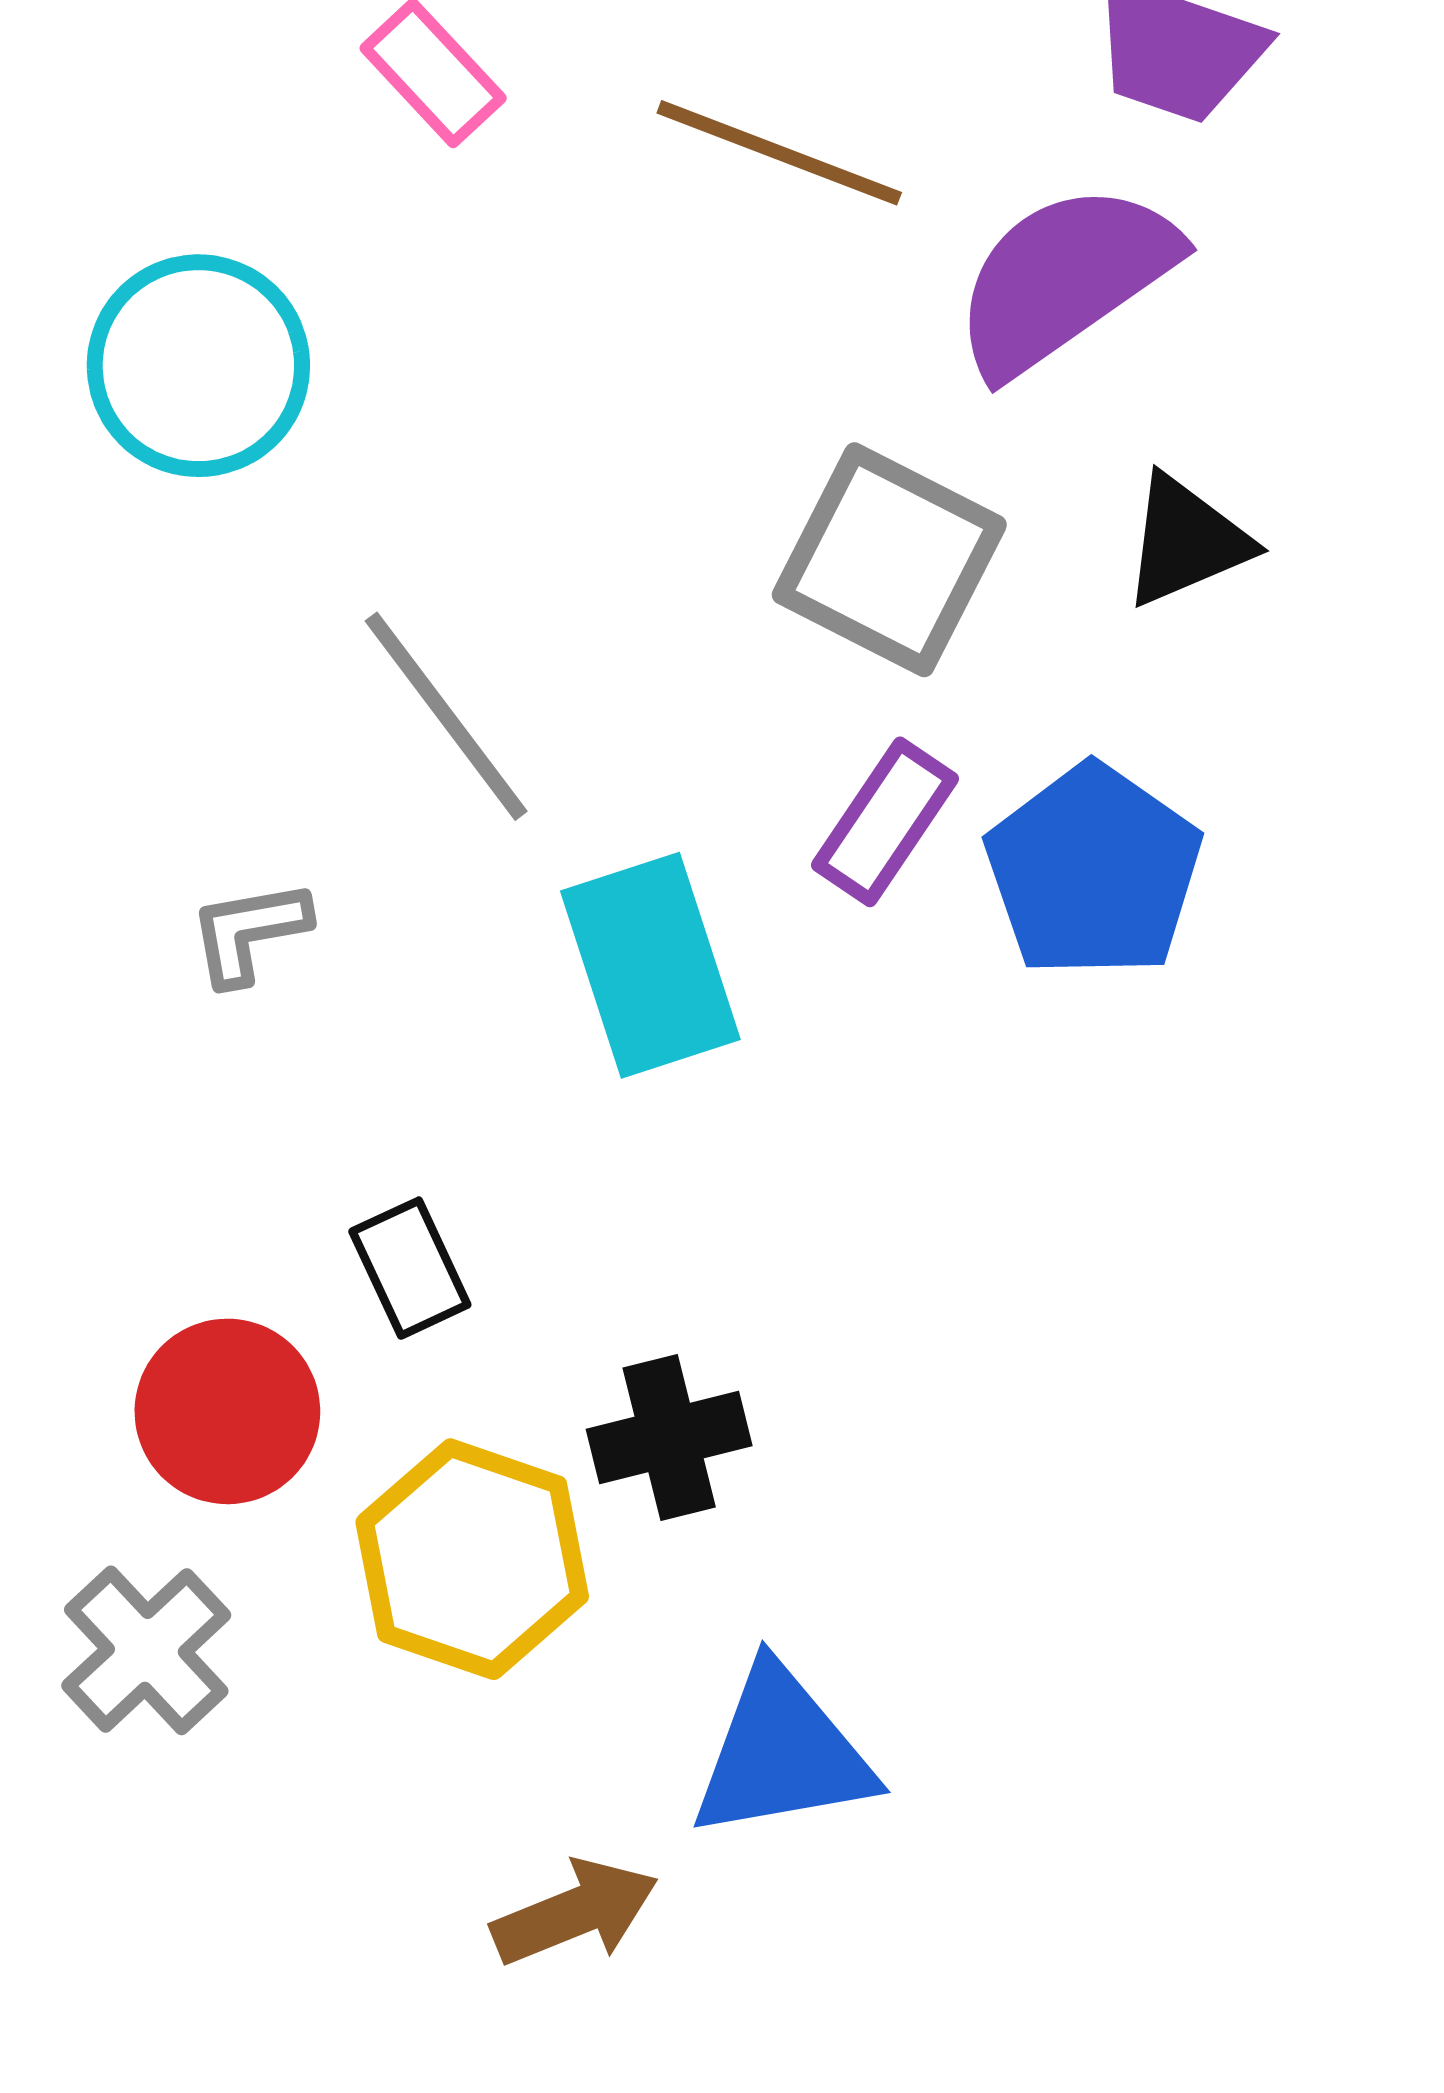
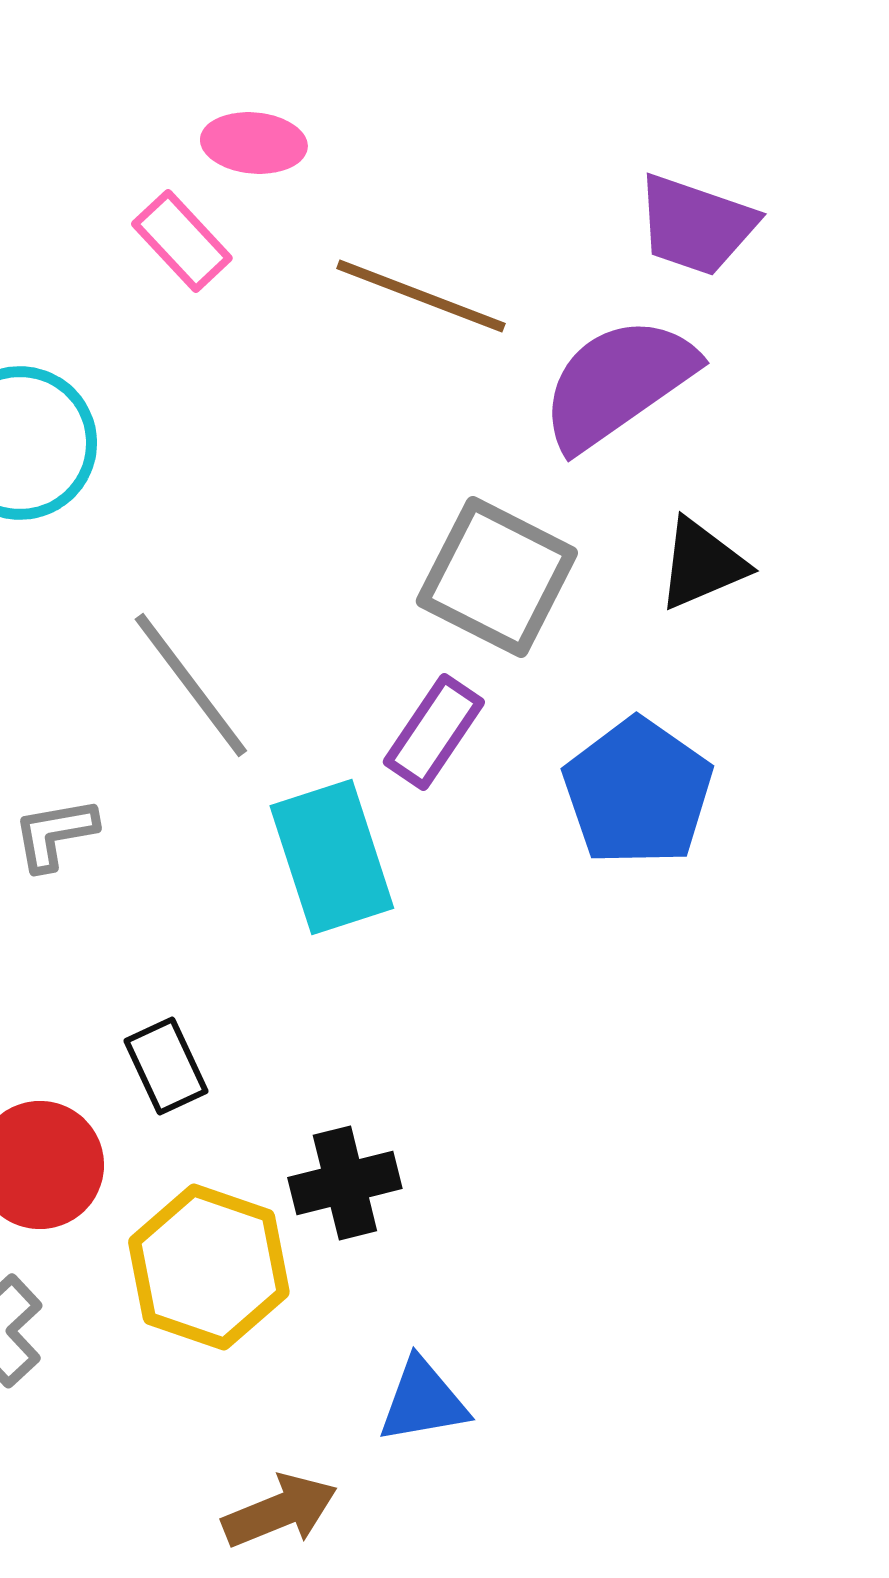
purple rectangle: (885, 822) -> (434, 732), moved
blue triangle: (782, 1753) -> (423, 1401), size x0.7

